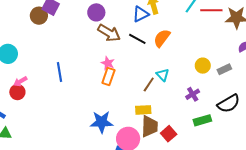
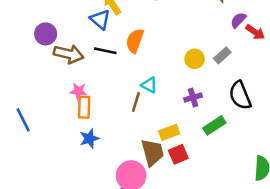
blue triangle: (141, 14) -> (100, 19), turned -36
purple cross: (193, 94) -> (193, 97), turned 32
black semicircle: (229, 104) -> (240, 95), turned 115
yellow rectangle: (143, 110) -> (169, 132), moved
blue star: (102, 122) -> (89, 138), moved, size x0.7
red square: (169, 134) -> (178, 154), turned 35

